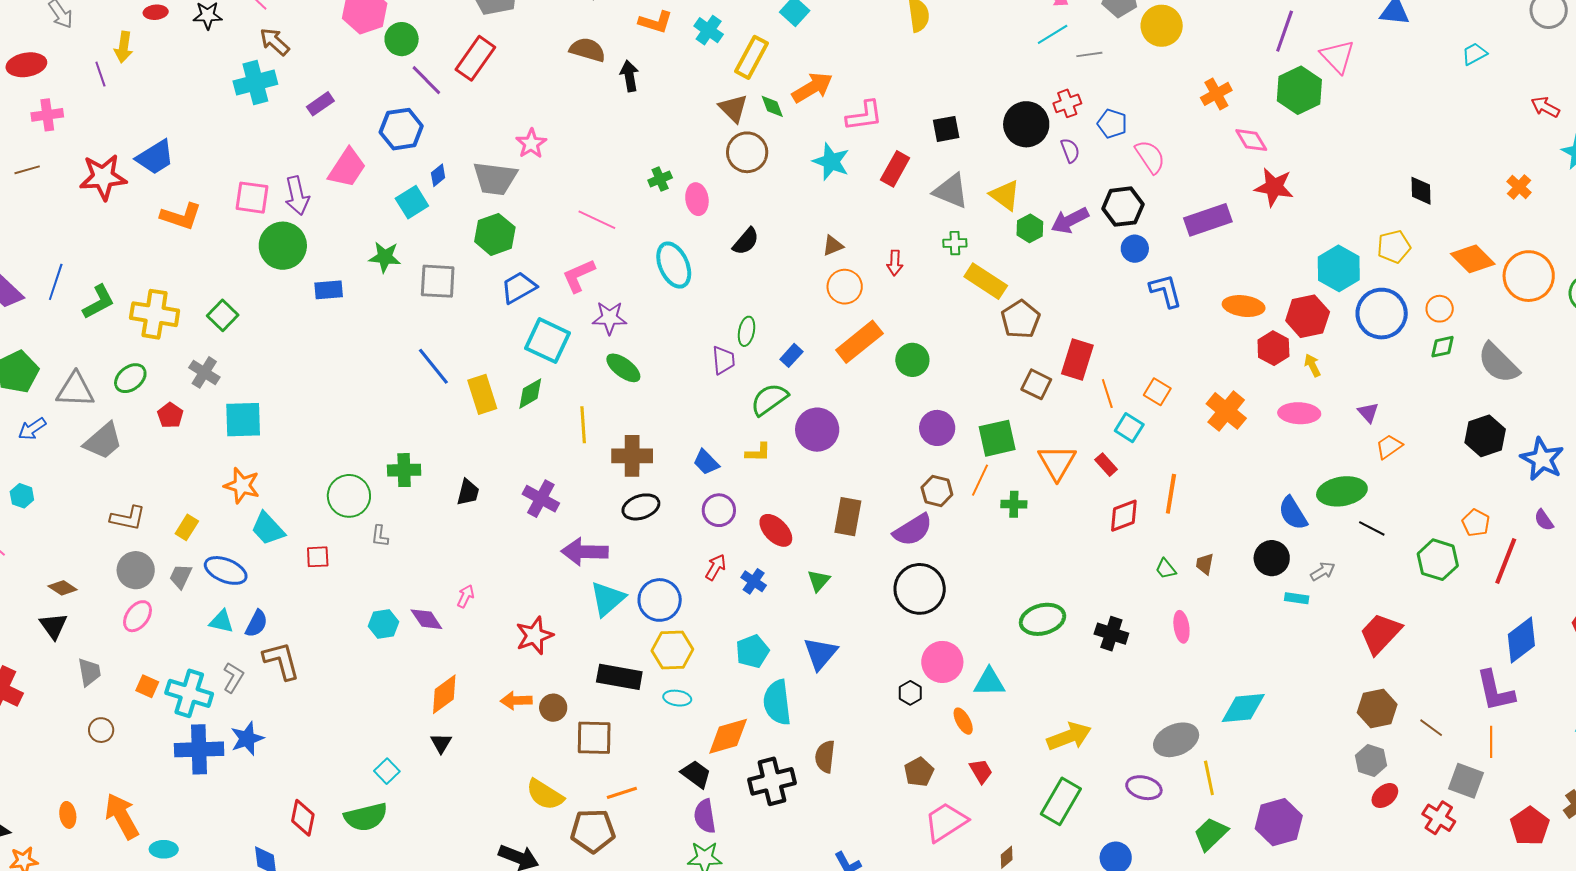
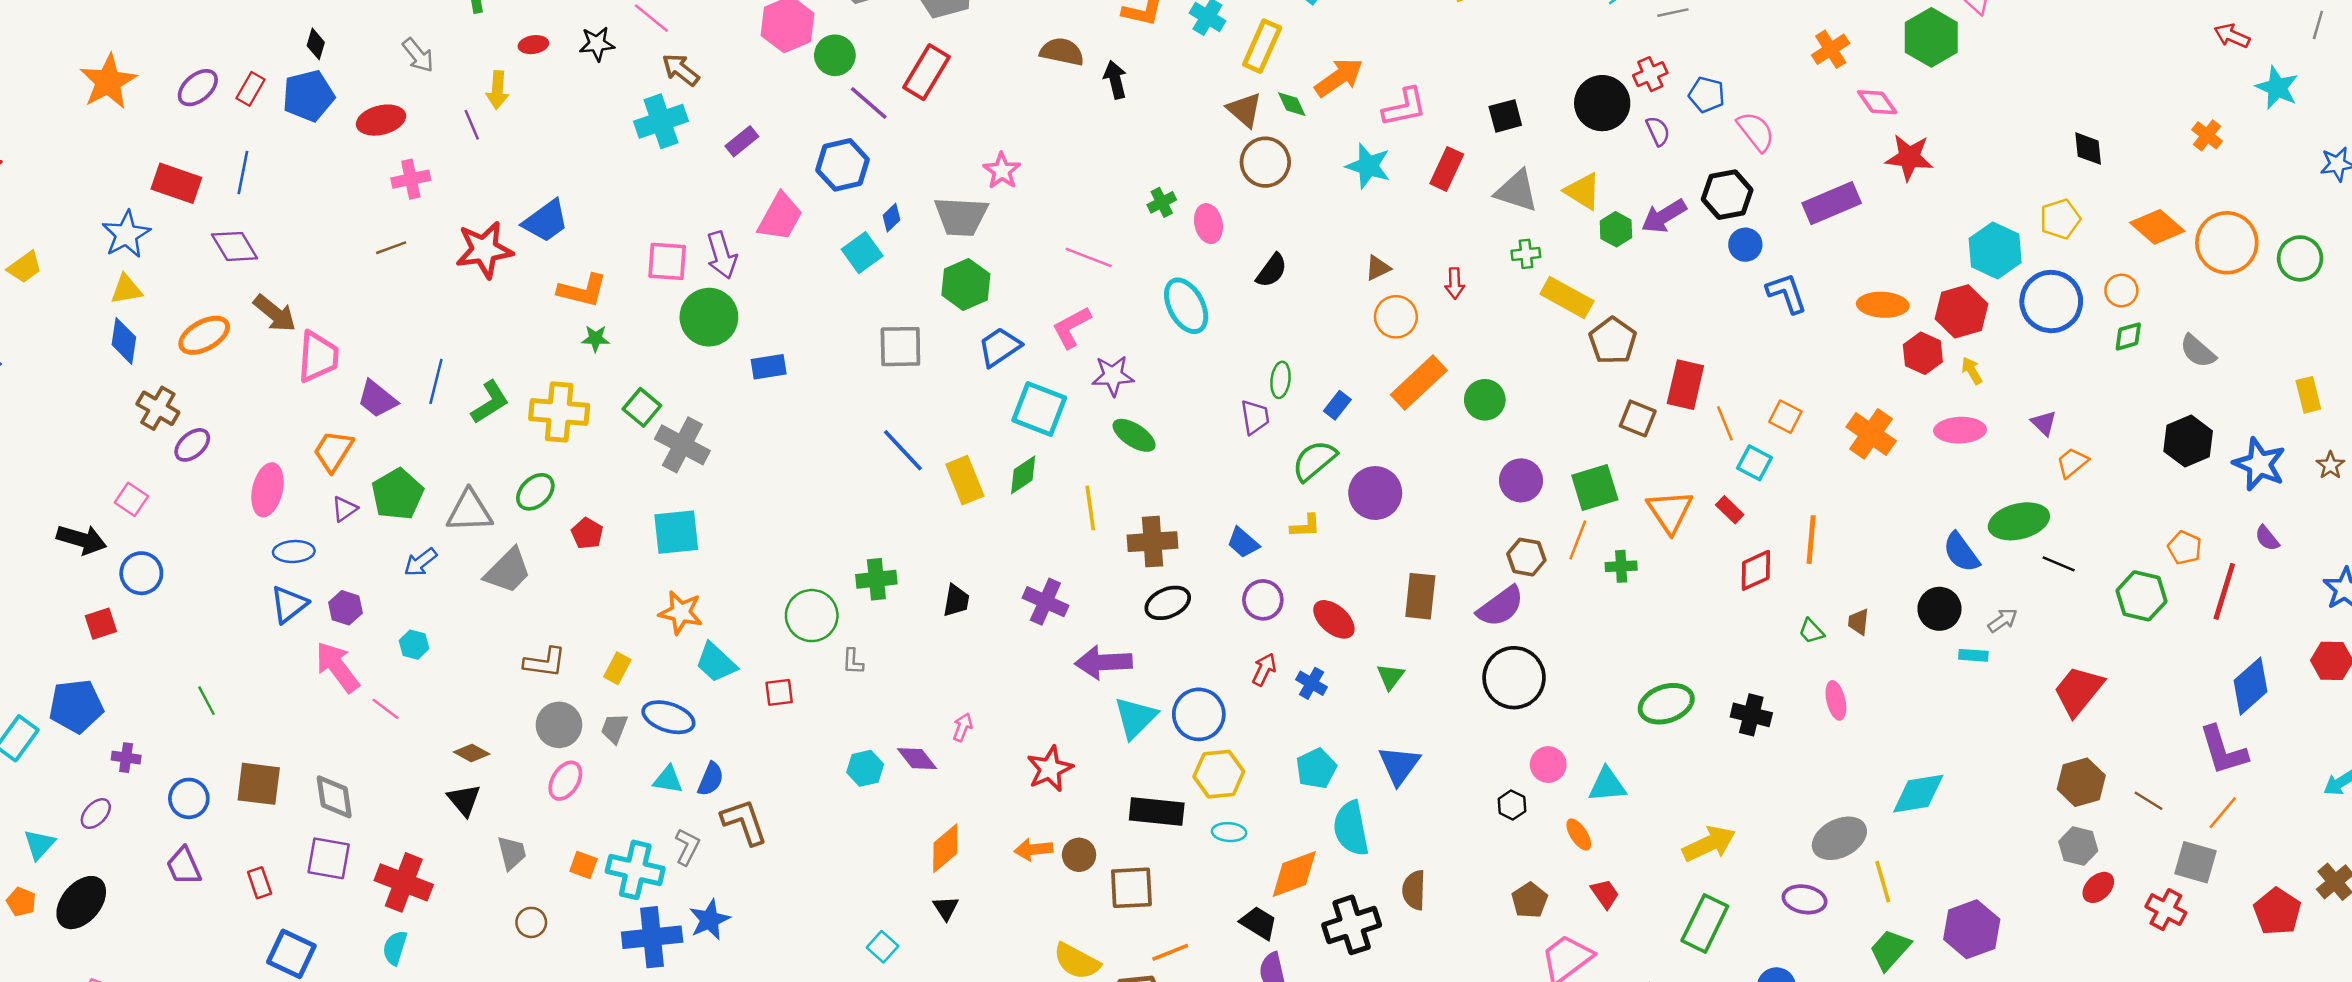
green star: (385, 257) -> (596, 339), moved, size x0.7
gray semicircle: (1498, 363) -> (2198, 351), size x0.7
gray cross: (204, 372) -> (682, 445), moved, size x1.4
pink circle: (942, 662) -> (1548, 765), size x0.7
orange line: (1491, 742) -> (2223, 813), turned 44

